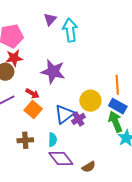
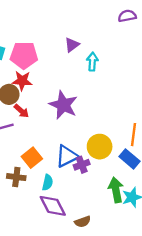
cyan arrow: (70, 30) -> (92, 62), size x0.7
red arrow: (32, 93) -> (21, 111), moved
orange square: (33, 109) -> (32, 158), moved
green arrow: (115, 122) -> (116, 190), moved

